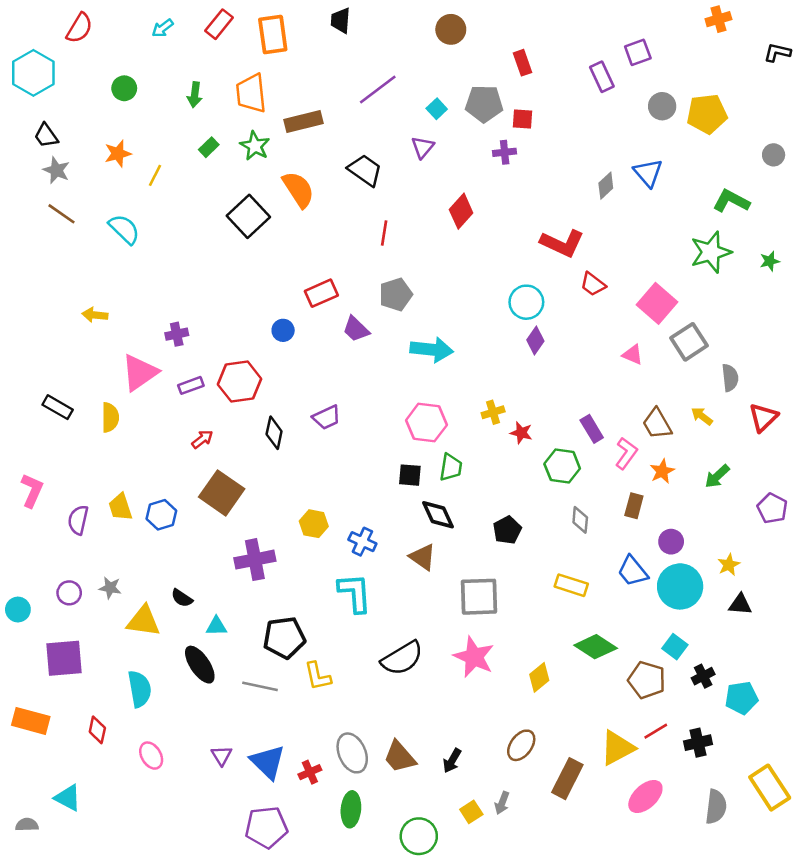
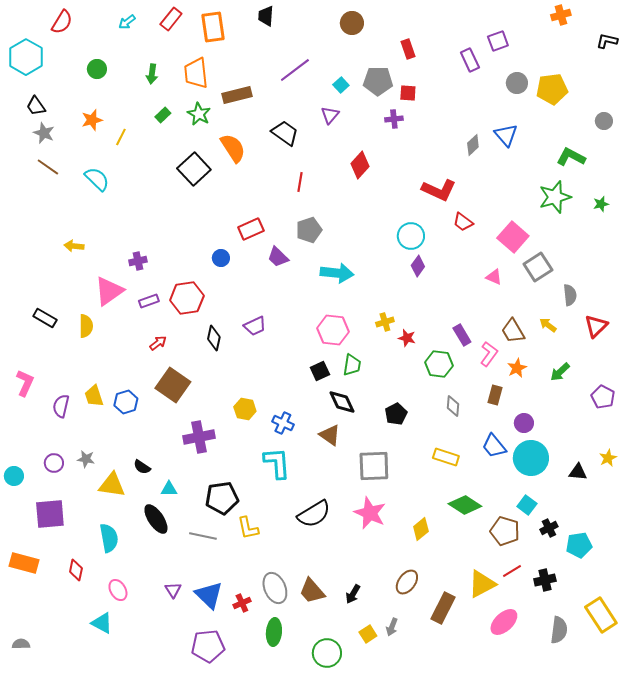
black square: (410, 475) -> (320, 371), turned -30
yellow star: (729, 565) -> (608, 458), moved
cyan triangle: (68, 798) -> (102, 623), moved

